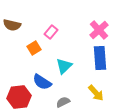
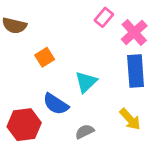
pink rectangle: (51, 32) -> (104, 17), moved

